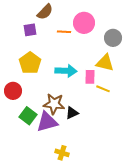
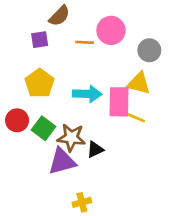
pink rectangle: (90, 77) -> (119, 102), size x1.6
green square: (28, 116) -> (44, 128), moved
yellow cross: (62, 153) -> (82, 202), turned -32

